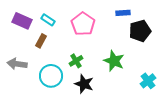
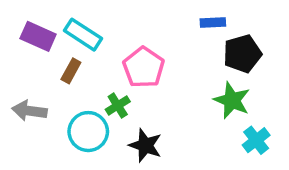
cyan rectangle: (48, 20) -> (83, 35), size x1.5
pink pentagon: (83, 24) -> (144, 67), moved
green cross: (76, 61) -> (118, 106), moved
green star: (114, 61) -> (232, 100), moved

